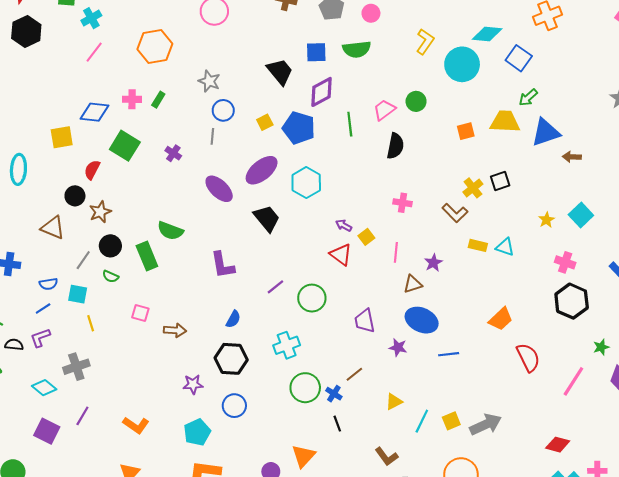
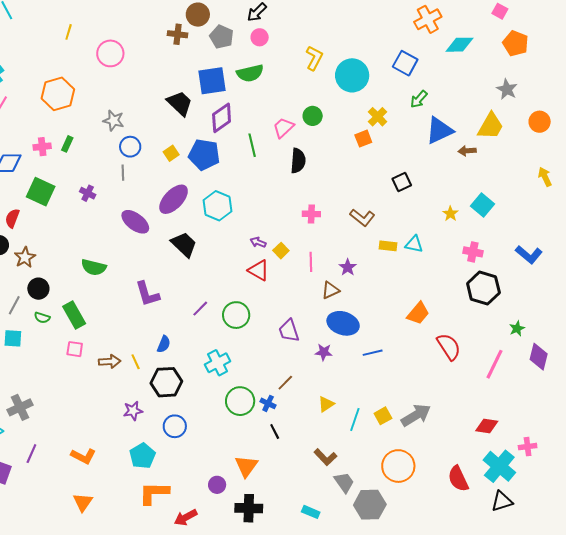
cyan diamond: (487, 34) -> (459, 45), moved
blue square: (316, 52) -> (212, 81), size x1.4
yellow trapezoid: (505, 122) -> (490, 126), moved, turned 124
yellow cross: (473, 188) -> (378, 117), moved
green rectangle: (147, 256) -> (74, 315), moved
yellow line: (91, 323) -> (136, 362), moved

